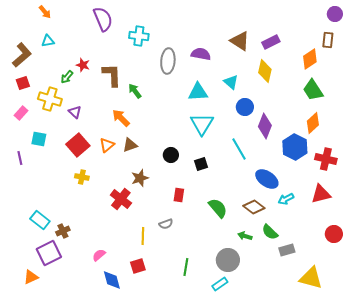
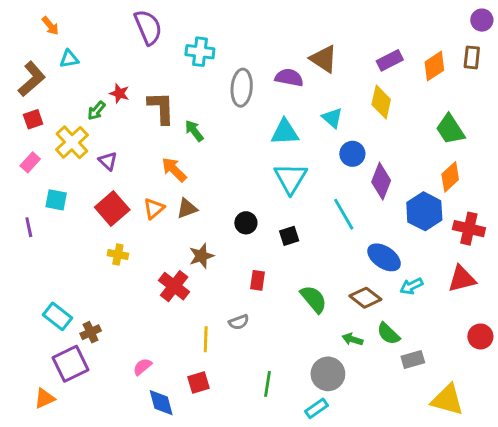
orange arrow: (45, 12) -> (50, 26), moved
brown triangle: (240, 41) -> (324, 59), moved
orange diamond: (310, 59) -> (434, 66), moved
yellow cross: (50, 99) -> (72, 142), turned 30

